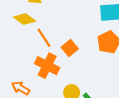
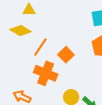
orange line: (44, 38) -> (40, 47), turned 72

